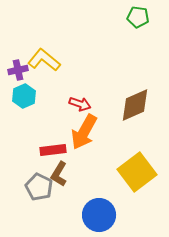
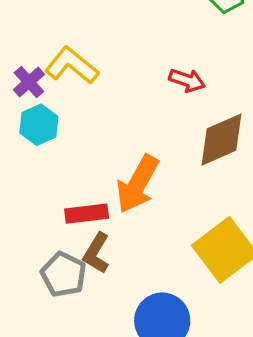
purple cross: (18, 70) -> (29, 82), turned -30
red arrow: (80, 104) -> (187, 80), moved

